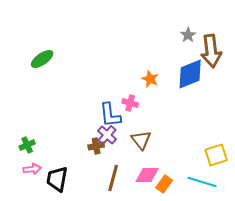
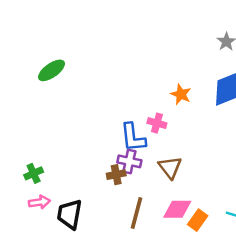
purple cross: (107, 135) -> (129, 161), turned -30

